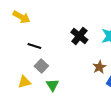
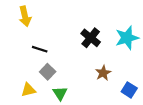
yellow arrow: (21, 17) -> (25, 16), turned 48
brown star: (99, 67) -> (103, 73), moved

